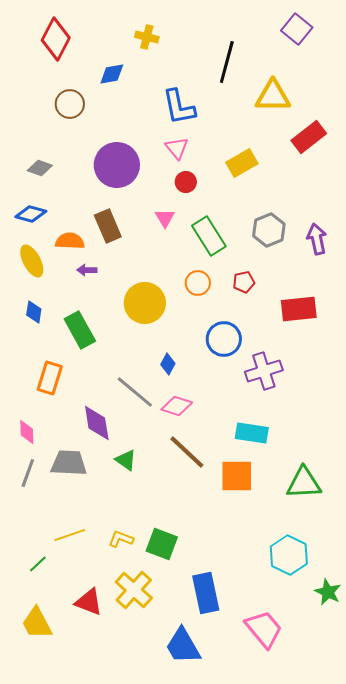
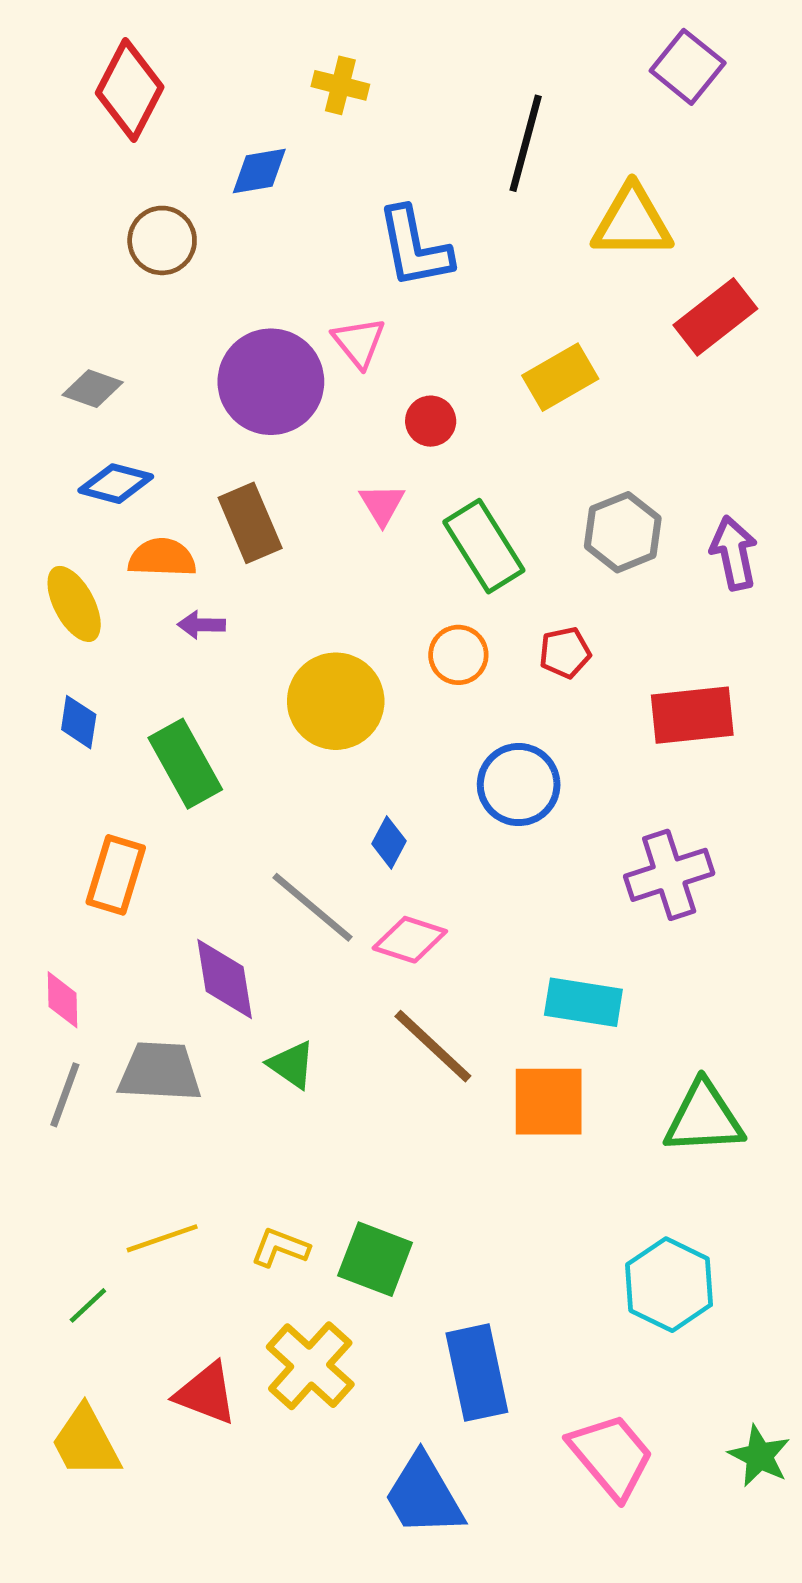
pink triangle: (177, 148) -> (359, 342), moved
blue diamond: (31, 214) -> (116, 484), moved
purple cross: (264, 371) -> (669, 875), moved
green star: (328, 592) -> (759, 1456), moved

